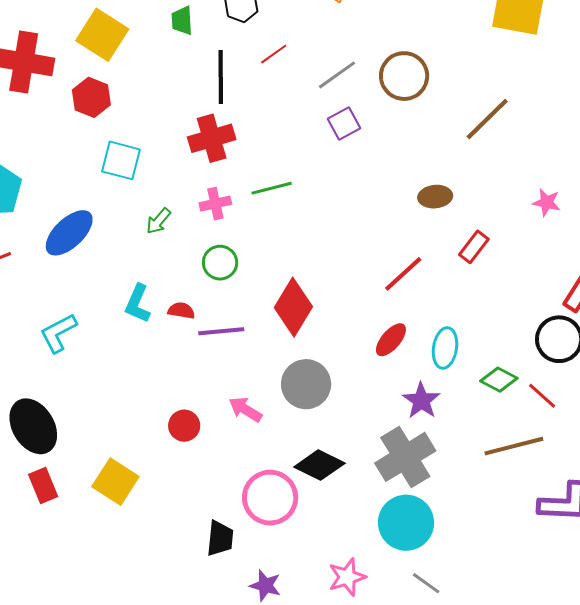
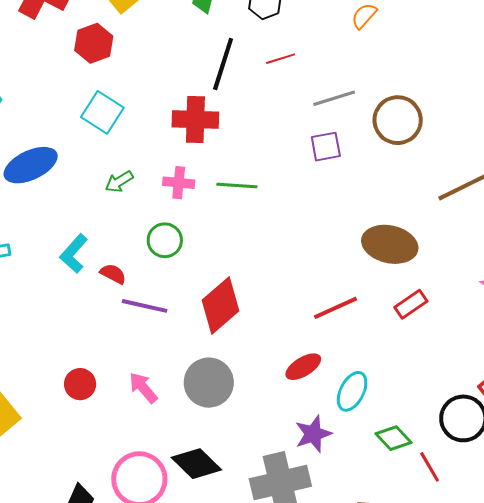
brown ellipse: (435, 197) -> (390, 244), size x1.6

